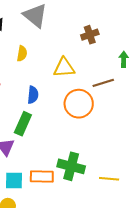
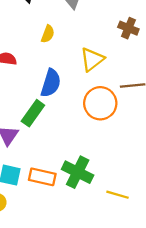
brown cross: (90, 35) -> (128, 28), turned 30
yellow triangle: (64, 68) -> (92, 59), turned -45
blue semicircle: (33, 95) -> (51, 83), size x1.4

